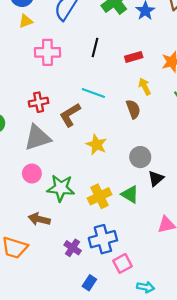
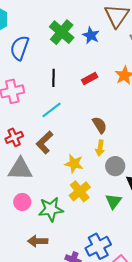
yellow arrow: (145, 86) -> (100, 148), moved, turned -133
cyan line: (93, 93) -> (52, 110), moved, turned -45
gray triangle: (37, 138) -> (20, 169), turned 32
green triangle: (130, 194) -> (113, 201), turned 48
yellow cross: (100, 196) -> (80, 191), moved

